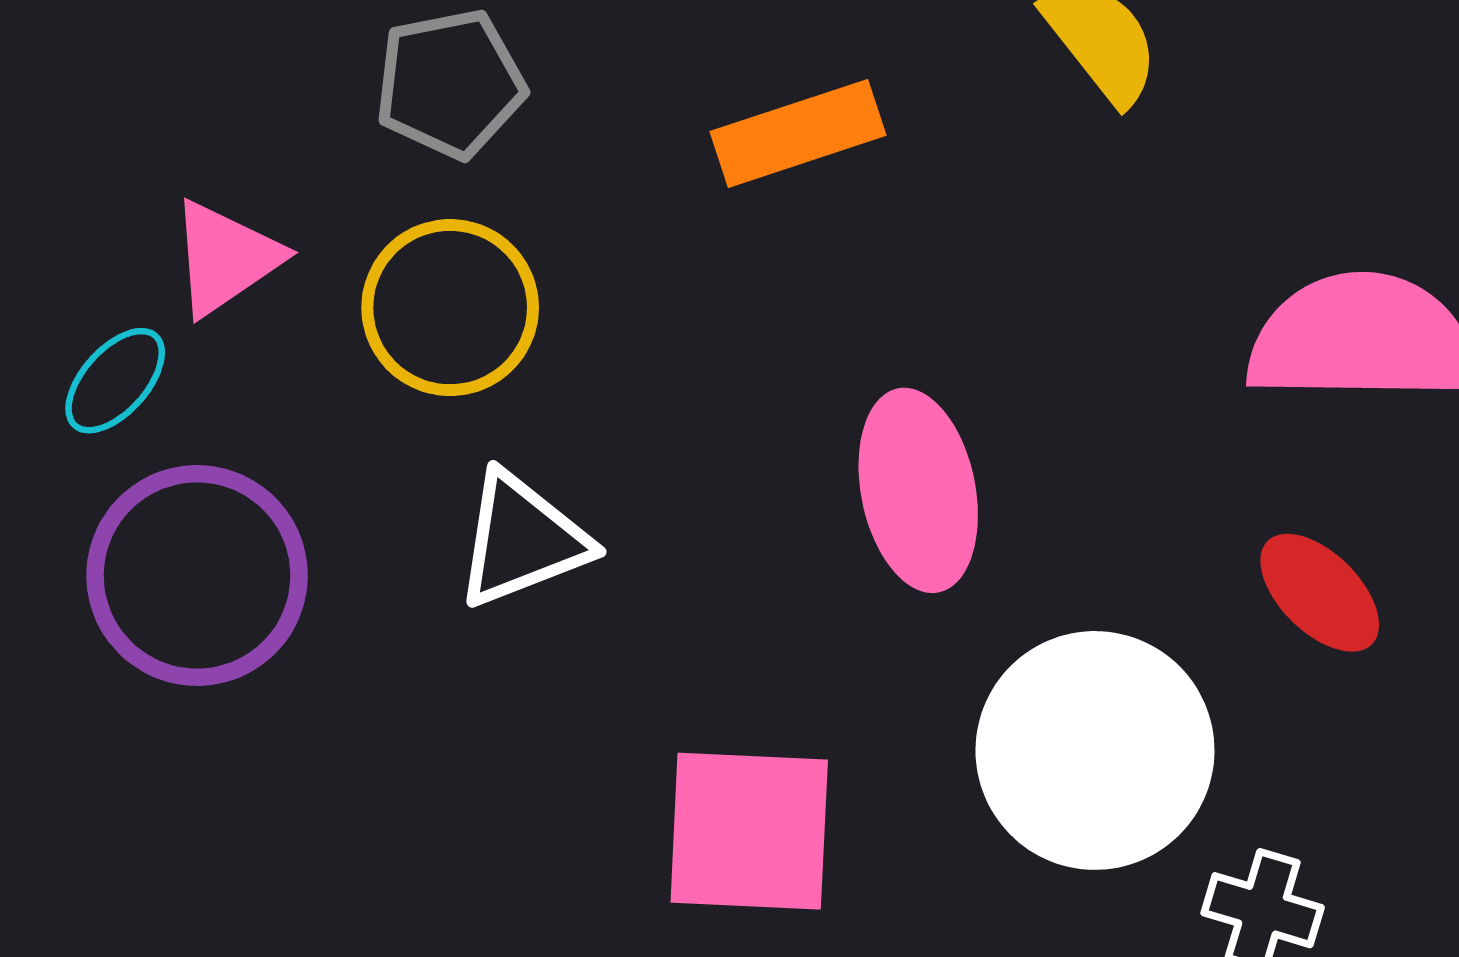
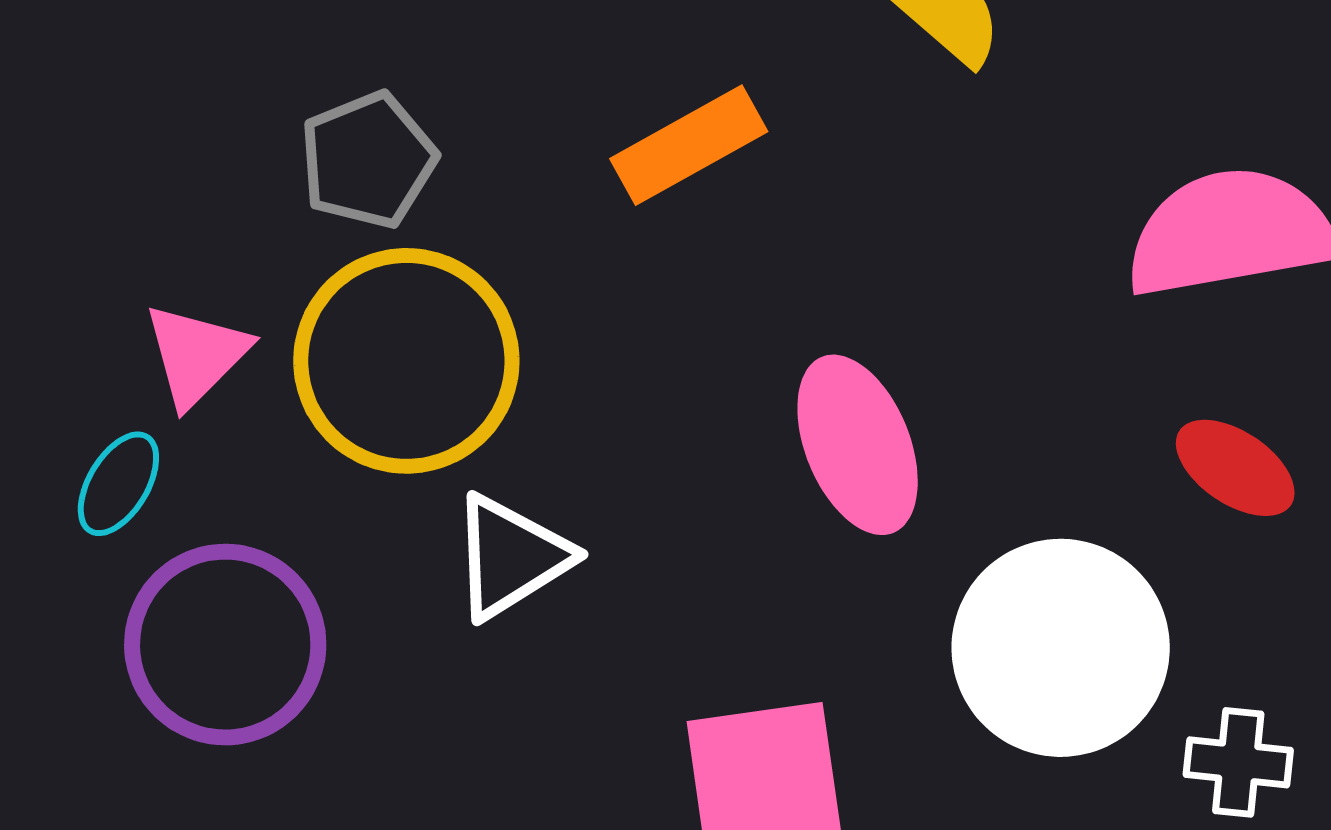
yellow circle: (450, 308) -> (406, 361), size x1.4

